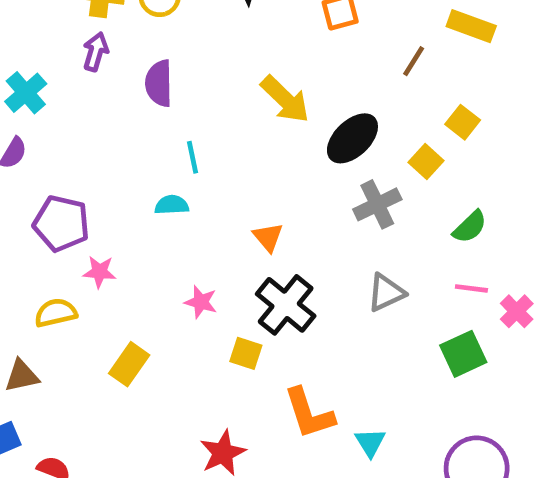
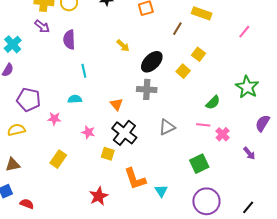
purple arrow: (96, 52) -> (42, 26), turned 112
yellow arrow: (285, 99) -> (123, 46), size x0.6
gray cross: (377, 204) -> (147, 89), moved, turned 30
cyan semicircle: (172, 205) -> (75, 99), moved
green semicircle: (470, 227) -> (213, 102), moved
pink star: (100, 272) -> (54, 119), moved
yellow semicircle: (56, 313) -> (16, 130), moved
green square: (463, 354) -> (199, 164), moved

